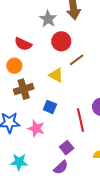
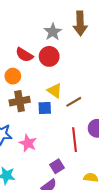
red circle: (61, 41) -> (49, 56), moved
brown line: (77, 60) -> (74, 102), moved
blue square: (50, 107) -> (45, 108), moved, turned -32

